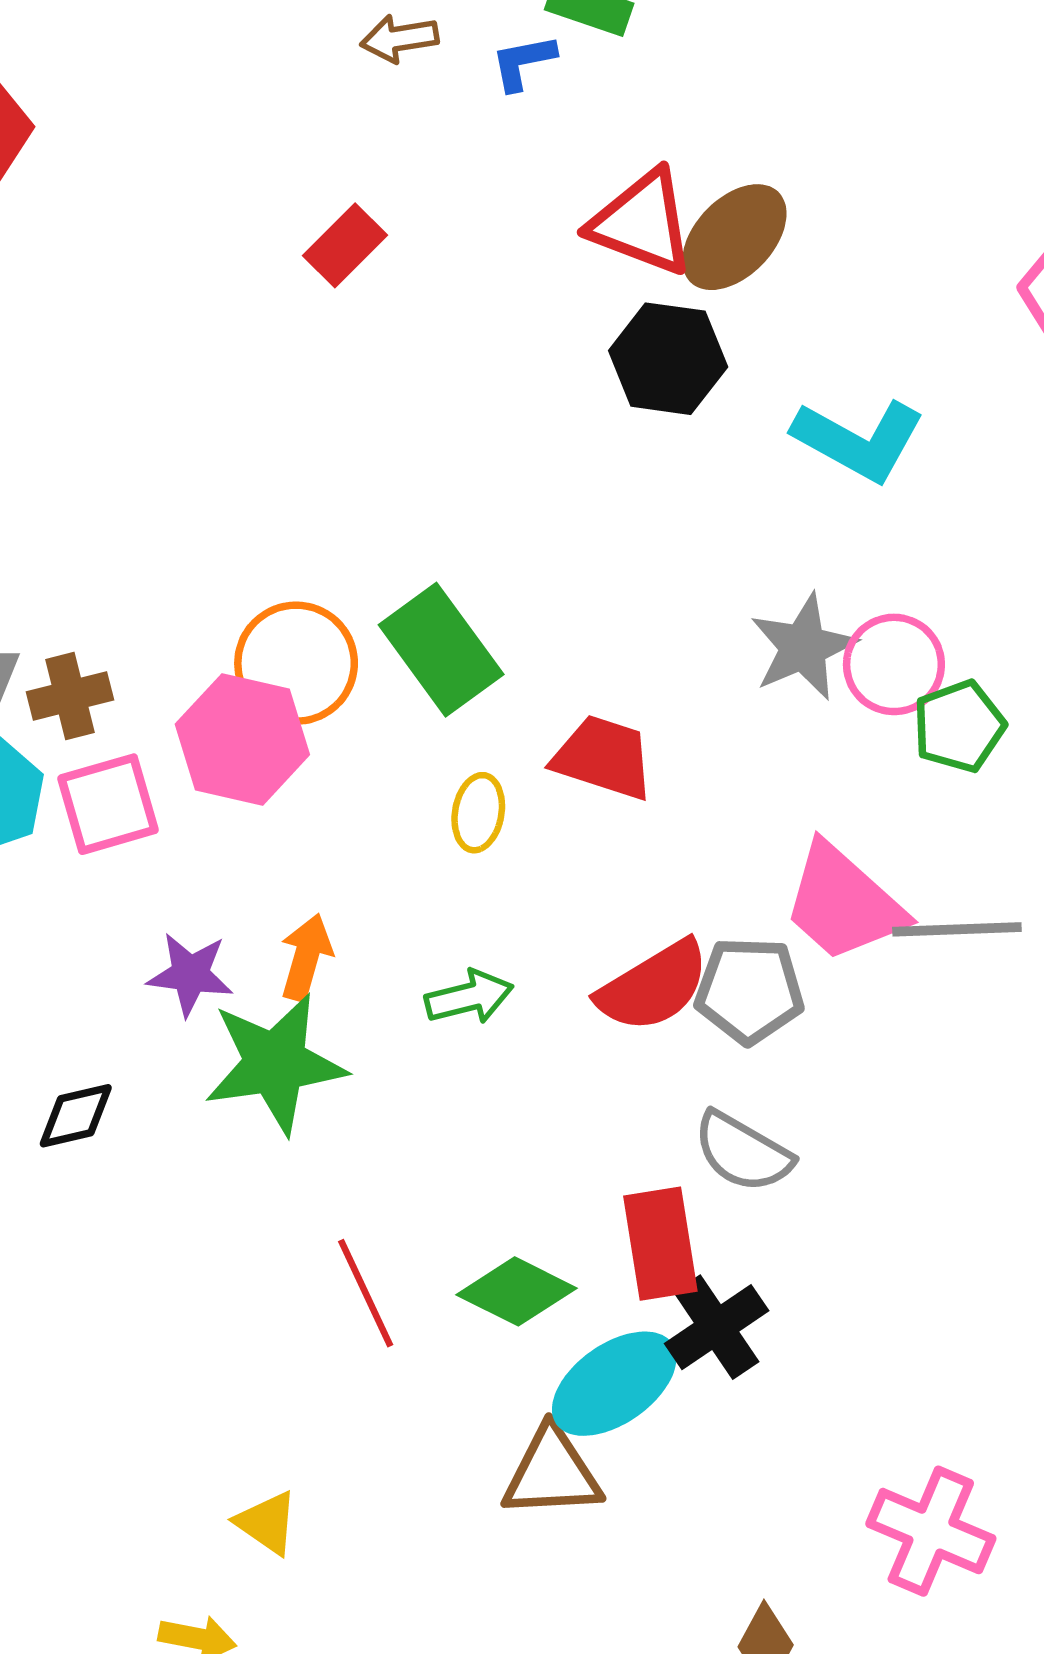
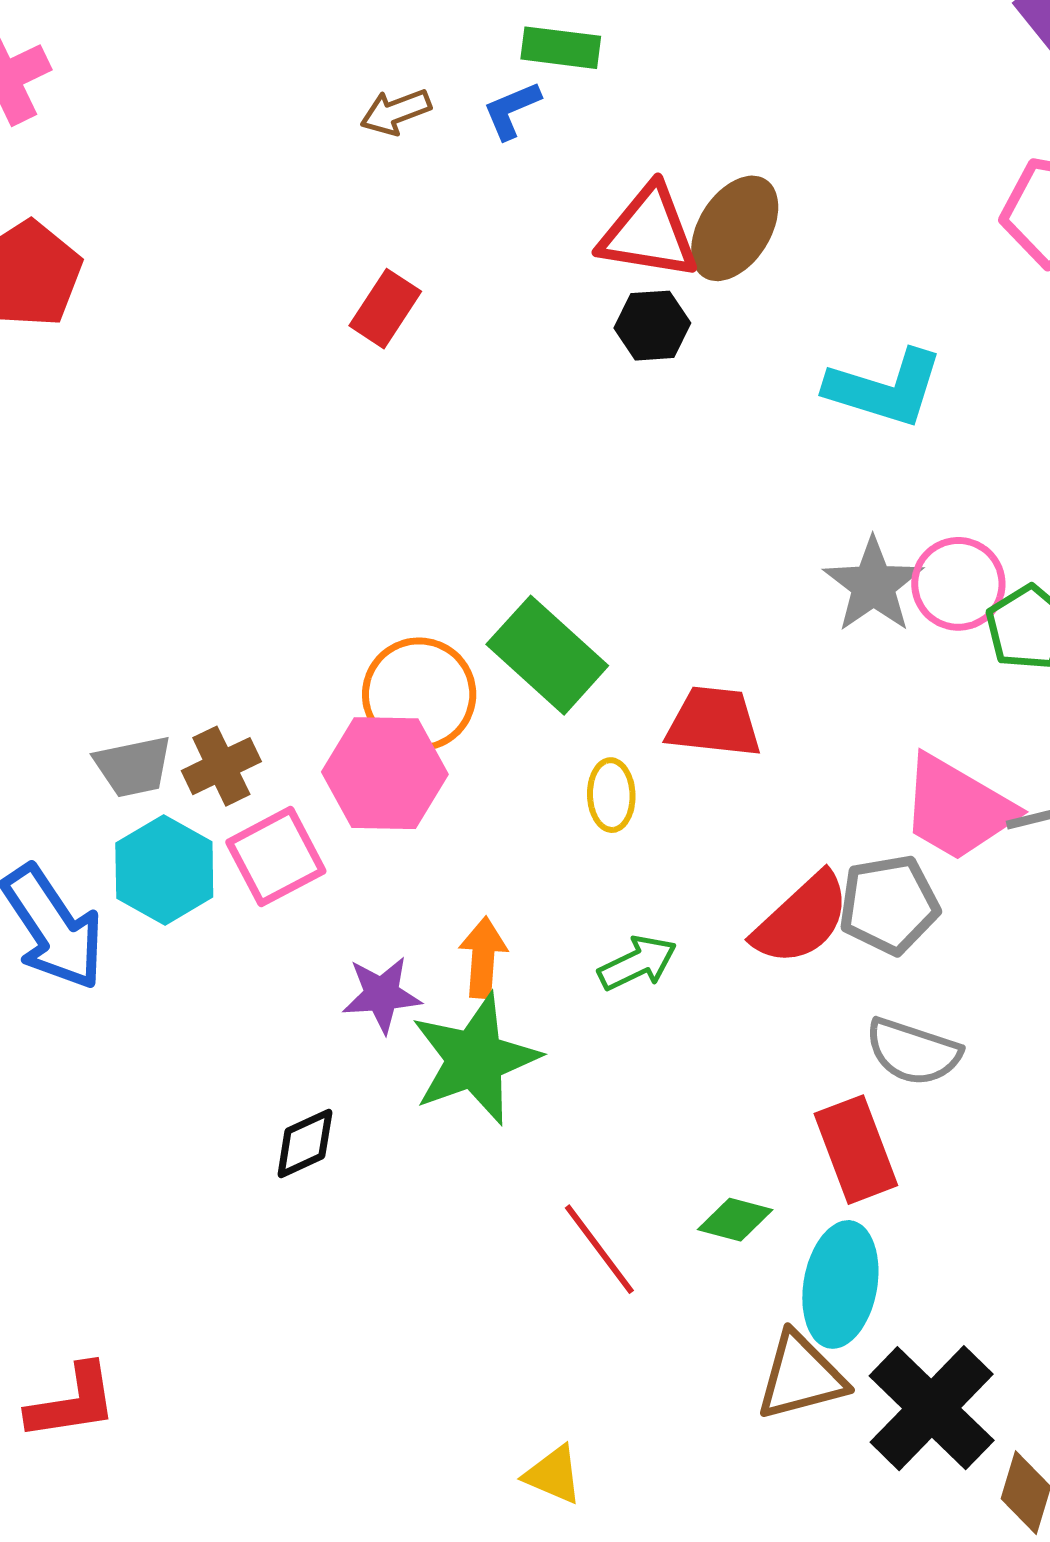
black hexagon: (668, 359) -> (652, 326), moved, size x0.7
green diamond: (517, 1291) -> (735, 1220), size x0.7
black cross: (717, 1327) -> (932, 1408), moved, size x1.4
cyan ellipse: (614, 1384) -> (840, 1284), turned -33

